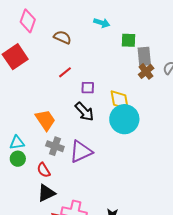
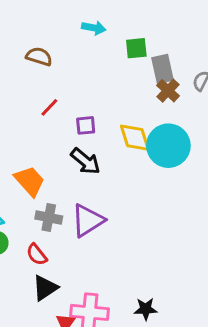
cyan circle: (124, 119) -> (168, 146), moved

